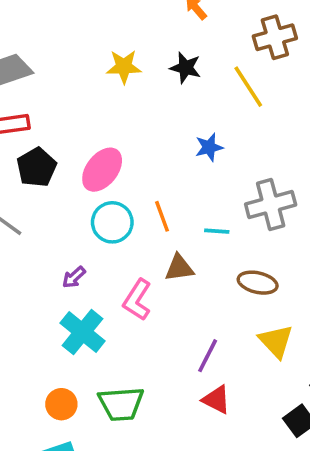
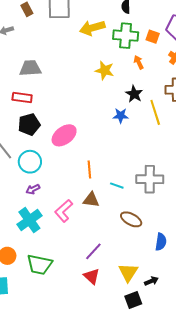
yellow star: (124, 67) -> (105, 70), moved
black star: (186, 68) -> (134, 94), moved
blue star: (209, 147) -> (121, 116), moved
cyan circle: (112, 222) -> (30, 162), moved
yellow triangle: (276, 341) -> (128, 272), moved

